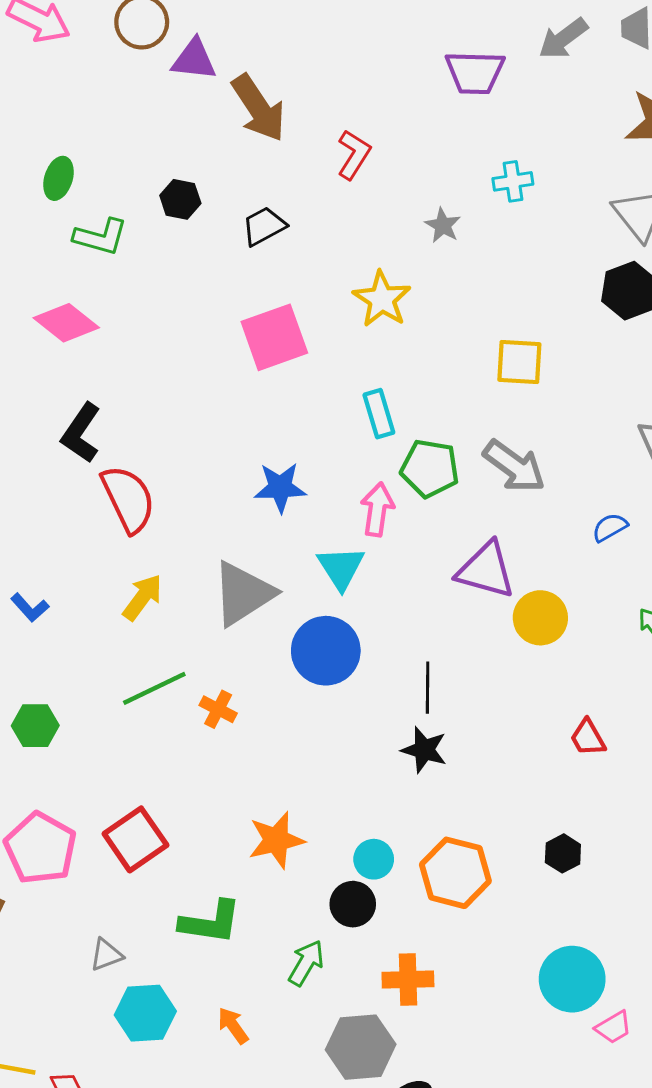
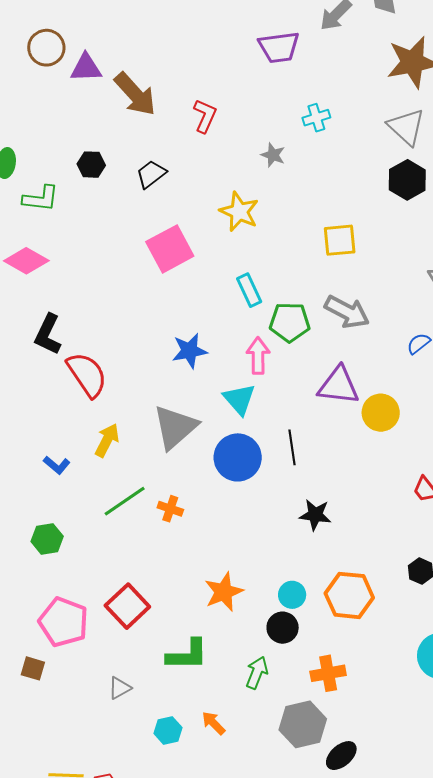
blue L-shape: (30, 608) -> (57, 465), moved
black line: (428, 688) -> (292, 447), moved
cyan hexagon: (145, 1013) -> (168, 730), moved, size x0.7

